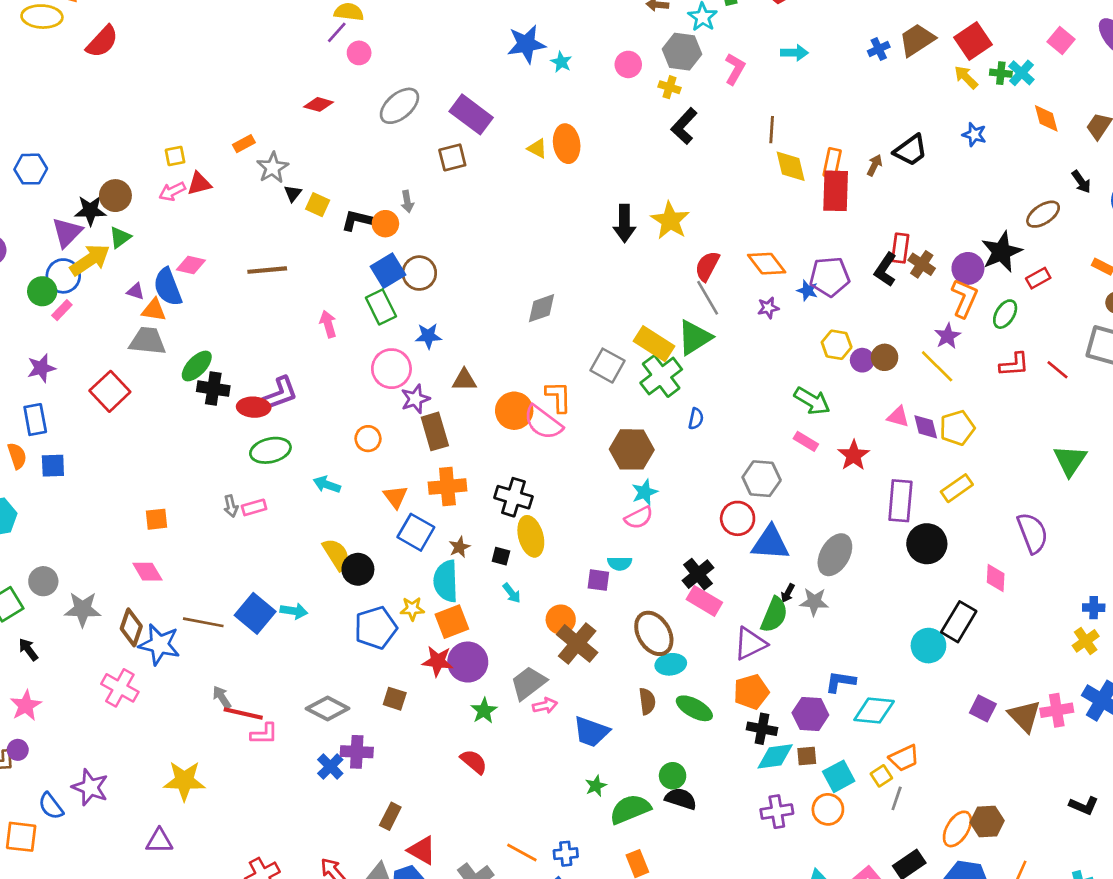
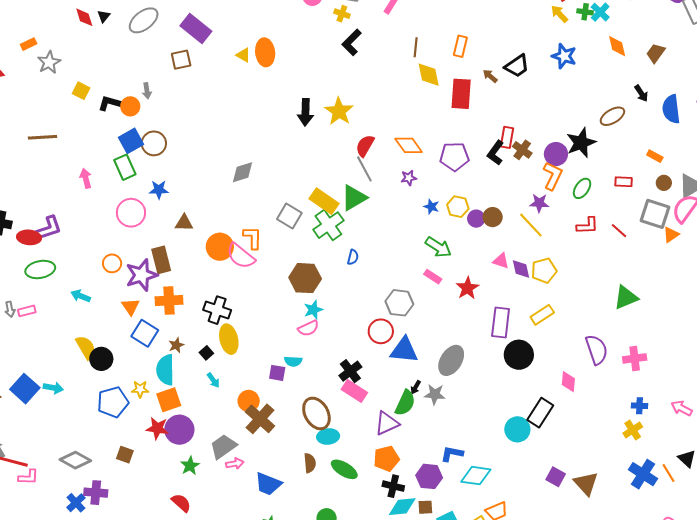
red diamond: (319, 104) -> (84, 17), turned 55
blue star: (974, 135) -> (564, 56), size x1.4
orange rectangle: (832, 163) -> (460, 46), moved
brown arrow: (874, 165) -> (490, 76), turned -77
black triangle: (293, 193) -> (104, 16), moved
red rectangle: (1038, 278) -> (624, 182), moved, turned 30
blue star: (807, 290) -> (431, 207), moved
purple star: (948, 336) -> (539, 203), turned 30
purple star: (415, 399) -> (142, 275), moved, size x1.5
green triangle: (1070, 461) -> (626, 297), turned 32
black square: (501, 556) -> (206, 353), turned 32
pink cross: (1057, 710) -> (635, 358), moved

